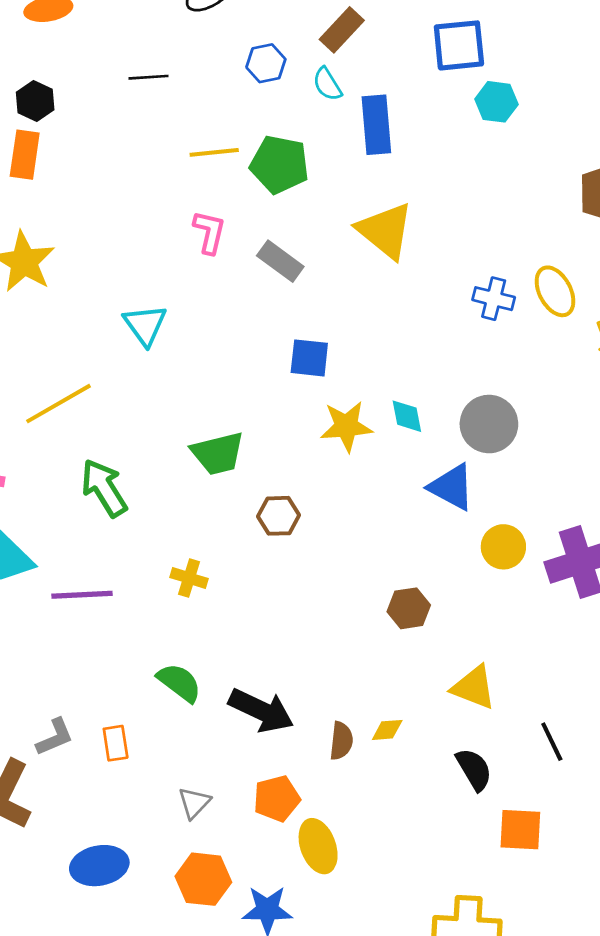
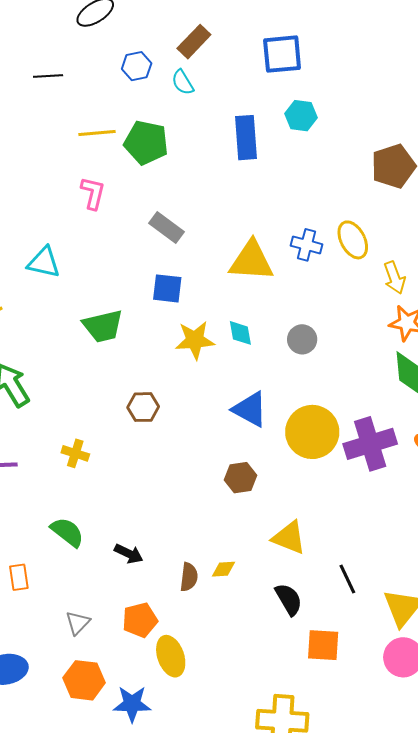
cyan hexagon: (496, 102) -> (301, 116), moved
blue rectangle: (376, 125) -> (246, 138), moved
yellow triangle: (385, 231) -> (251, 261), moved, turned -36
gray rectangle: (280, 261) -> (166, 228), moved
cyan triangle: (145, 325) -> (44, 262), turned -42
gray circle: (489, 424) -> (302, 339), size x0.7
green trapezoid: (218, 453) -> (103, 326), moved
blue triangle: (452, 487) -> (250, 409), moved
yellow circle: (503, 547) -> (312, 432), size x1.6
black arrow: (261, 710) -> (129, 554), size x0.6

